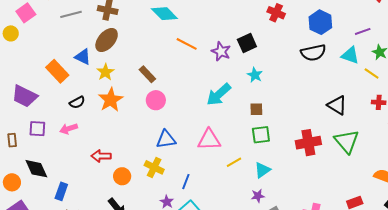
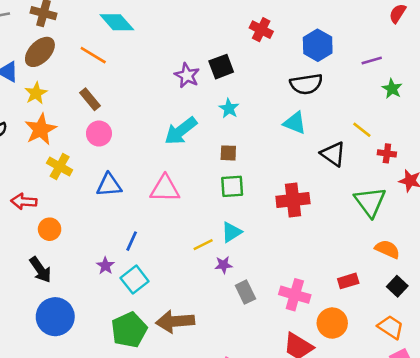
orange line: (187, 44) -> (93, 55), moved
cyan triangle: (350, 55) -> (295, 123), moved
yellow line: (372, 74) -> (362, 130), moved
green triangle: (347, 141) -> (370, 202), moved
yellow line: (234, 162) -> (203, 245), moved
yellow cross: (154, 167) -> (60, 167), moved

